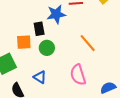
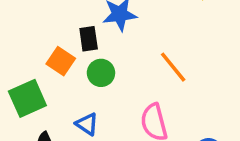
orange square: (24, 42) -> (61, 61), turned 35

